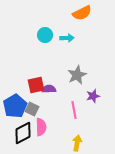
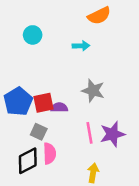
cyan circle: (45, 35) -> (33, 35), moved
gray star: (77, 75) -> (93, 91), turned -30
purple star: (93, 96) -> (112, 134), moved, size x1.5
blue pentagon: (15, 106) -> (18, 101), moved

